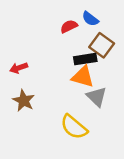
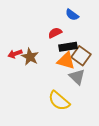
red semicircle: (69, 26) -> (55, 33), moved
brown square: (102, 45) -> (81, 56), moved
brown star: (24, 101) -> (30, 57), moved

